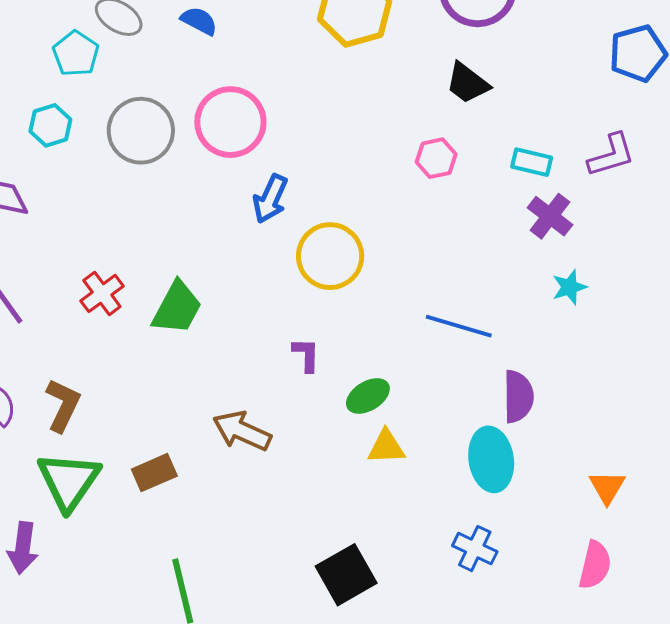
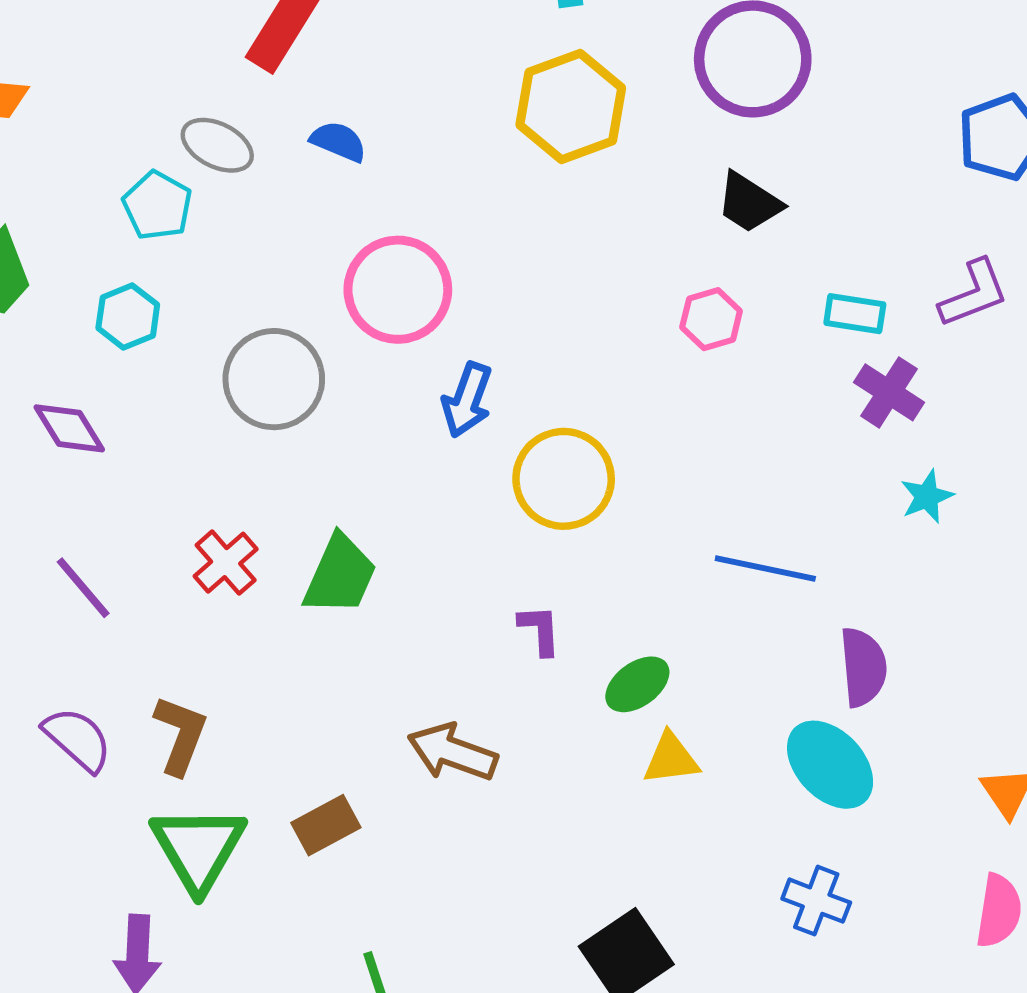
gray circle: (141, 131) -> (274, 379), moved
cyan ellipse: (491, 459) -> (830, 765), turned -30

